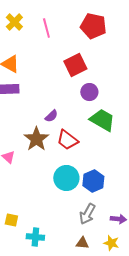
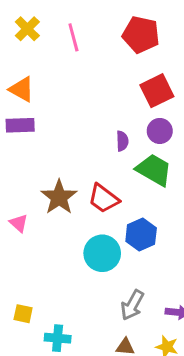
red square: (75, 65) -> (157, 91), moved
purple circle: (89, 92) -> (160, 131), moved
purple semicircle: (51, 116) -> (122, 141), moved, turned -48
blue hexagon: (93, 181) -> (141, 235), moved

